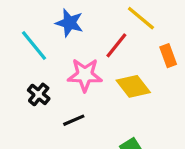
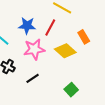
blue star: (69, 23) -> (27, 26), moved
orange rectangle: (168, 56) -> (84, 37), moved

